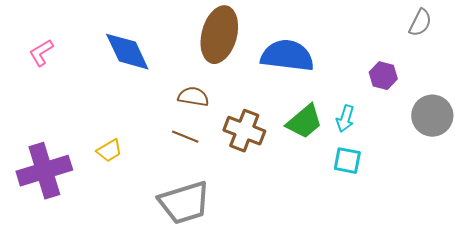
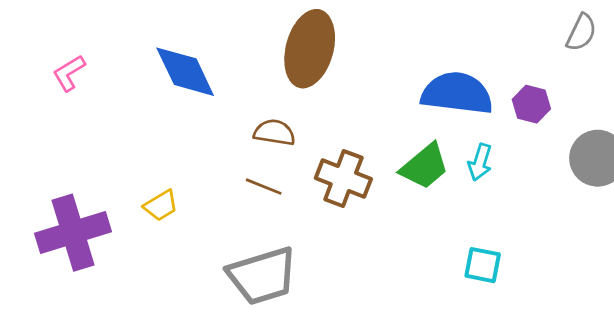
blue semicircle: (287, 56) -> (457, 93), moved
cyan square: (347, 161) -> (483, 265), moved

